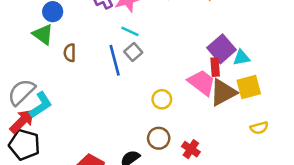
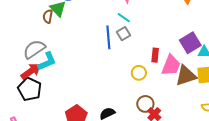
brown semicircle: (70, 53) -> (48, 16), moved
red rectangle: (215, 67) -> (155, 55), moved
pink trapezoid: (202, 82) -> (171, 65), turned 65
brown circle: (159, 138) -> (145, 104), moved

